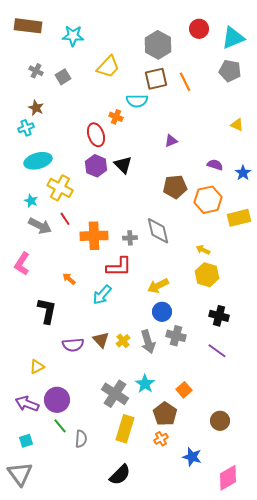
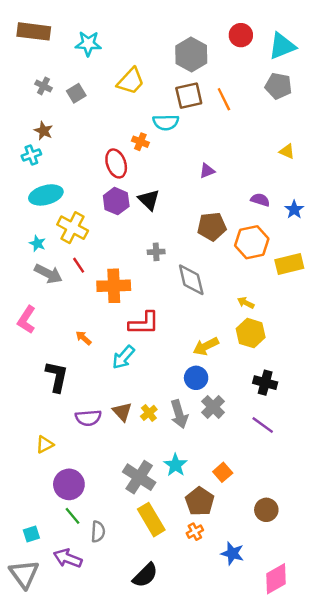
gray cross: (130, 238) -> (156, 252), moved
yellow arrow: (158, 286) -> (206, 346), moved
gray cross: (176, 336) -> (213, 407), turned 30
purple arrow: (27, 404) -> (68, 558), moved
yellow rectangle: (125, 429) -> (151, 520), turned -48

